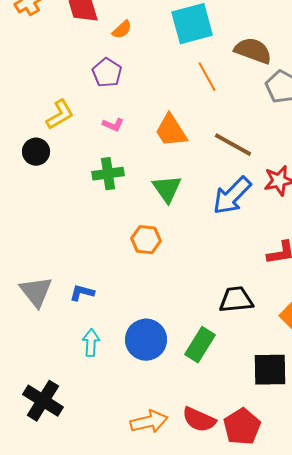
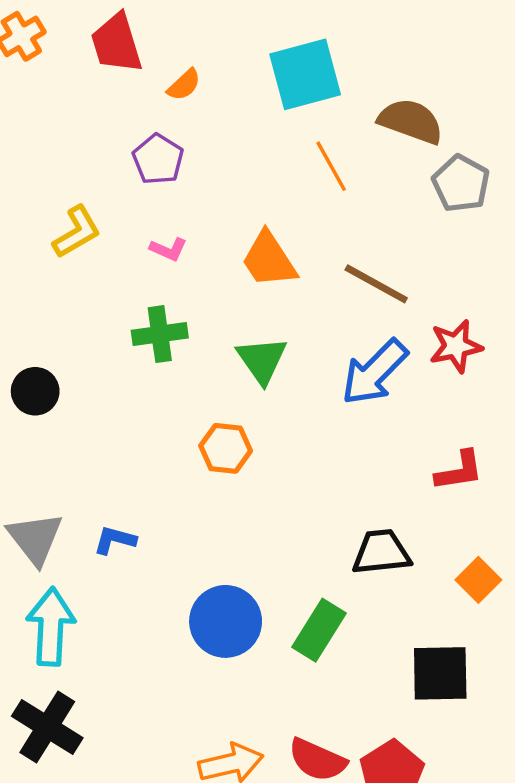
black circle: (36, 152) -> (35, 391), moved
cyan arrow: (91, 343) -> (51, 627), moved, size x1.6

